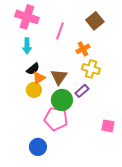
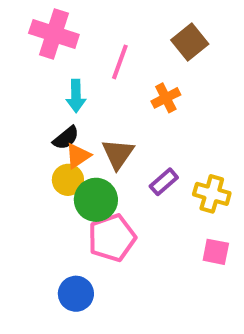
cyan arrow: (27, 46) -> (76, 96), moved
yellow cross: (91, 69) -> (212, 194), moved
green circle: (62, 100) -> (96, 200), moved
pink pentagon: (56, 119) -> (112, 238), turned -30

